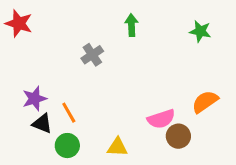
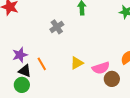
green circle: (67, 146) -> (22, 85), moved
yellow triangle: (117, 147) -> (77, 63), moved, turned -32

